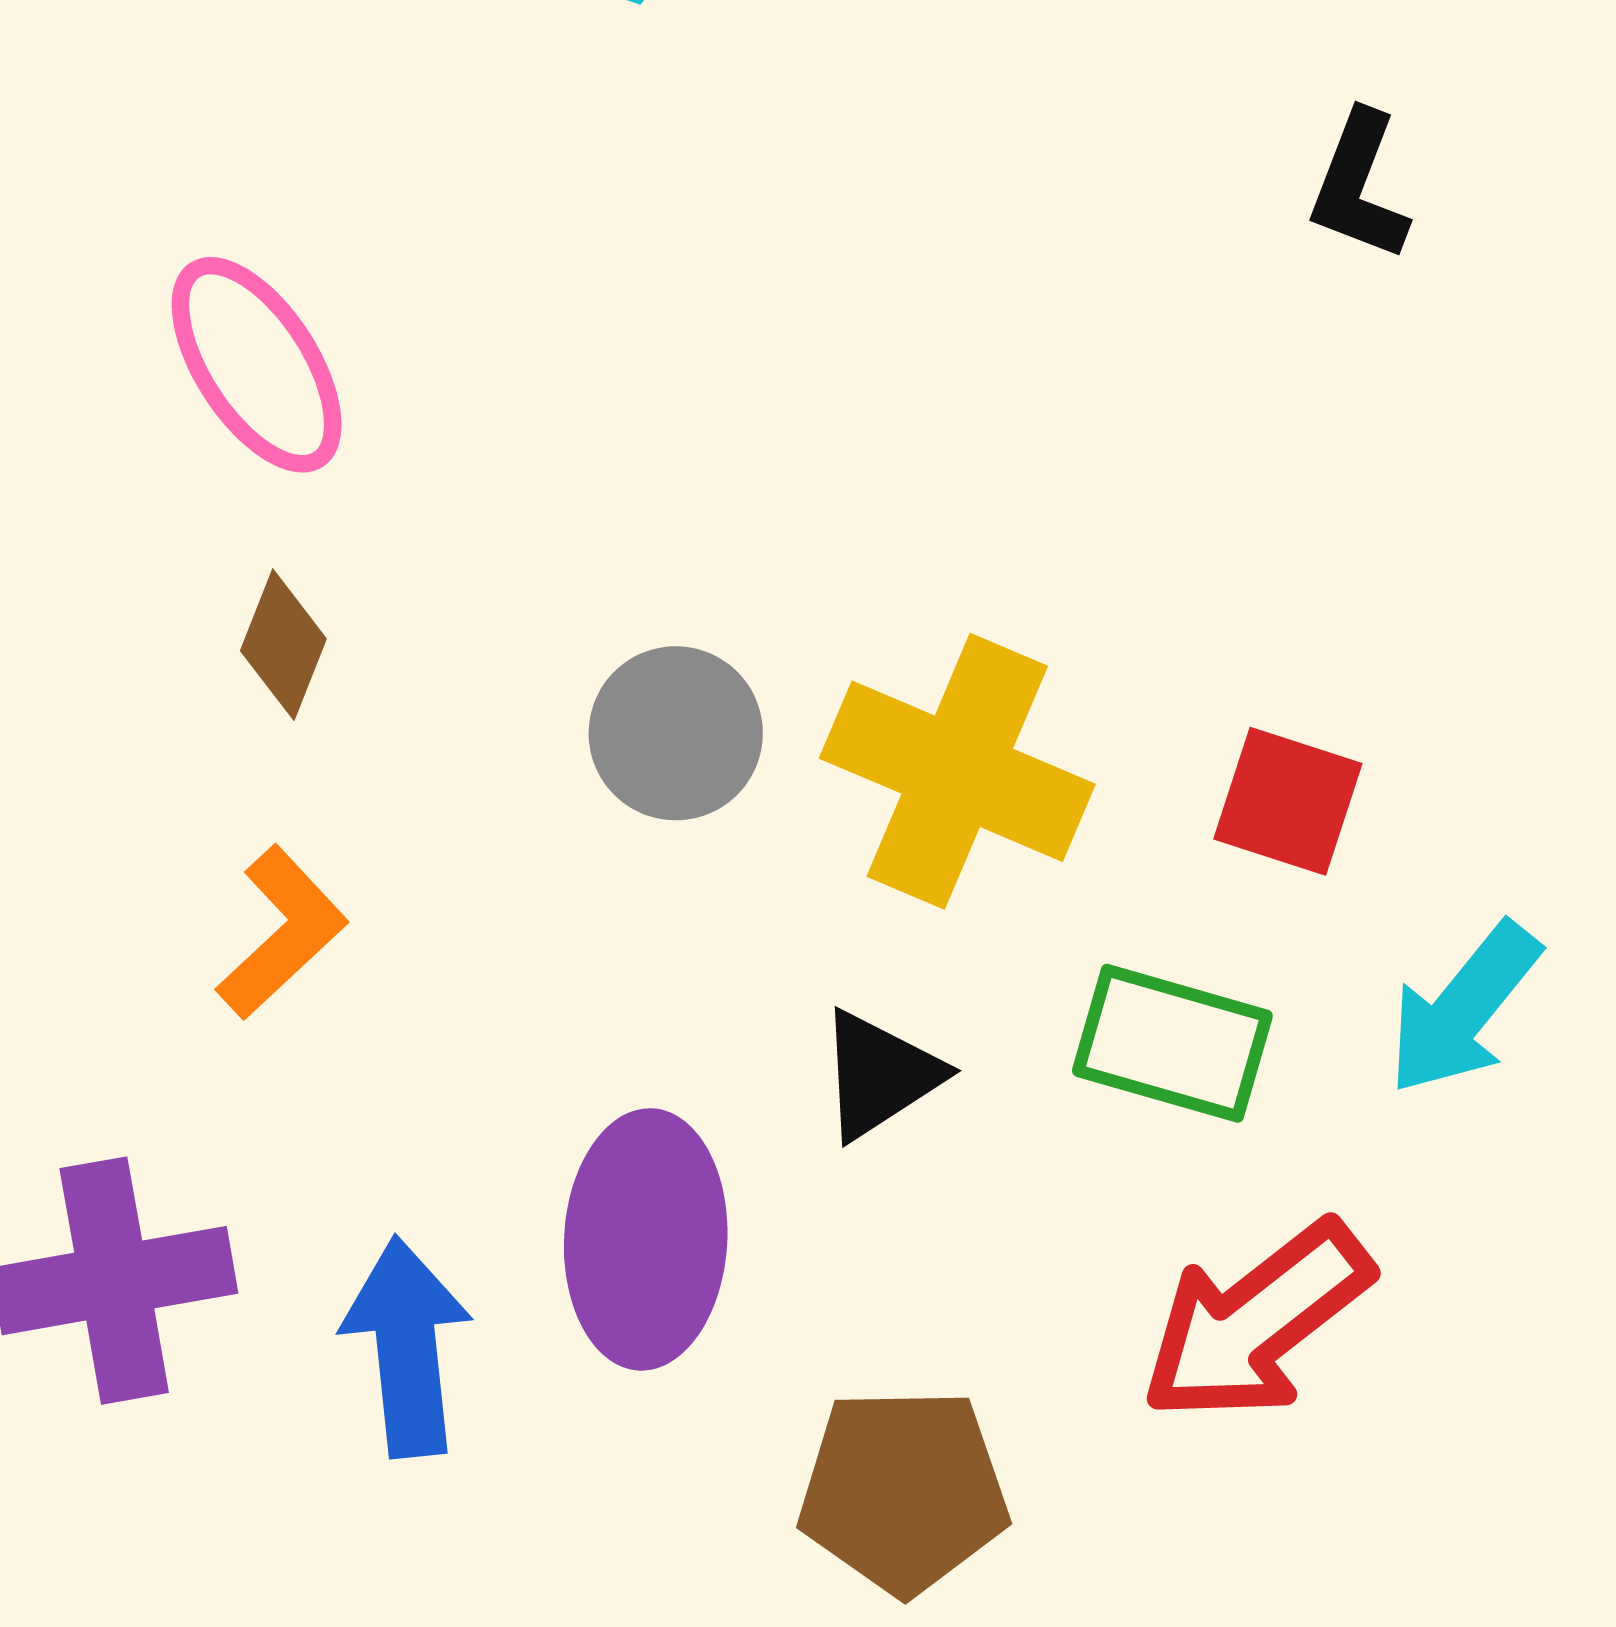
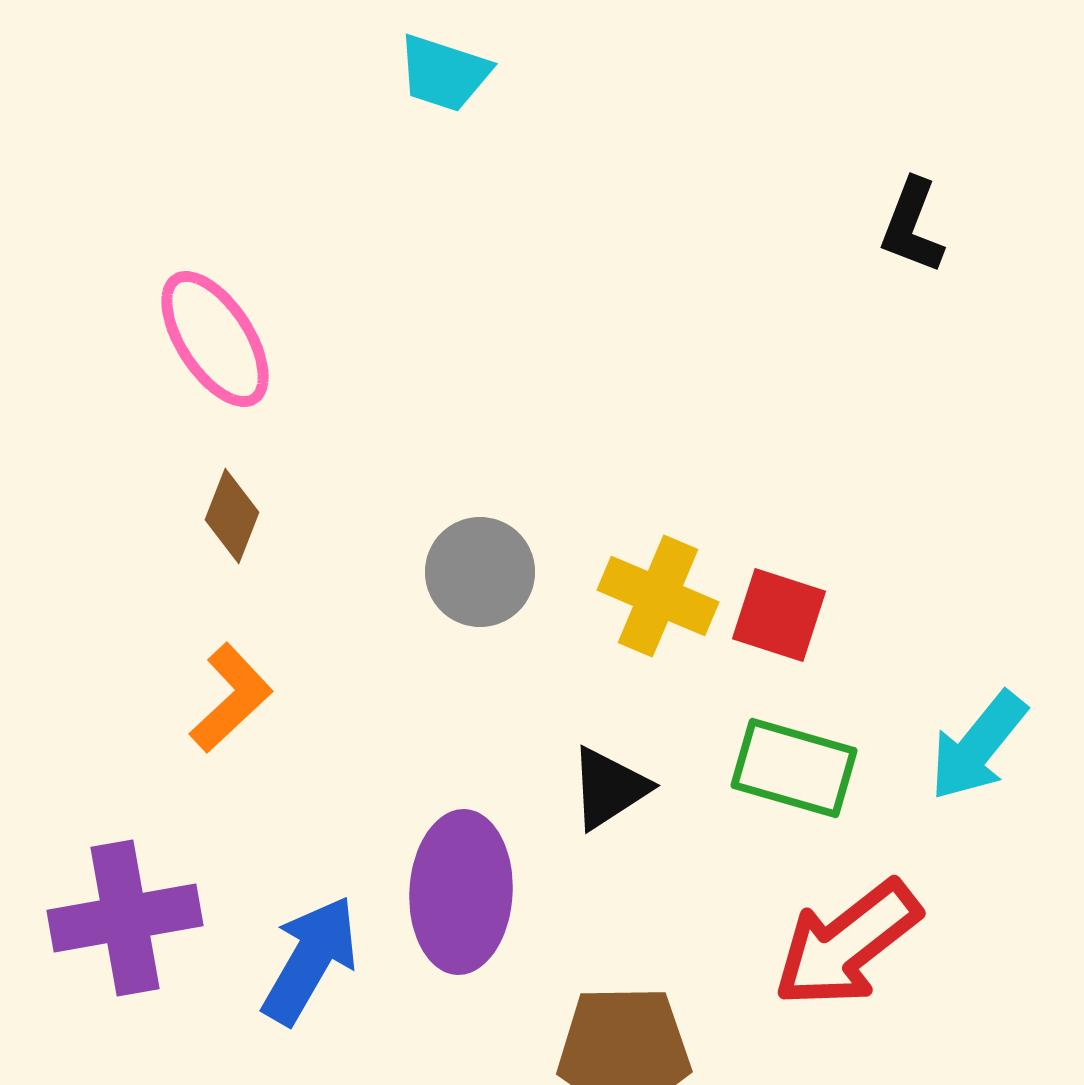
yellow cross: (957, 771) -> (658, 596), size x0.7
red square: (1288, 801) -> (779, 615), moved
blue arrow: (407, 1347) -> (310, 960), turned 36

